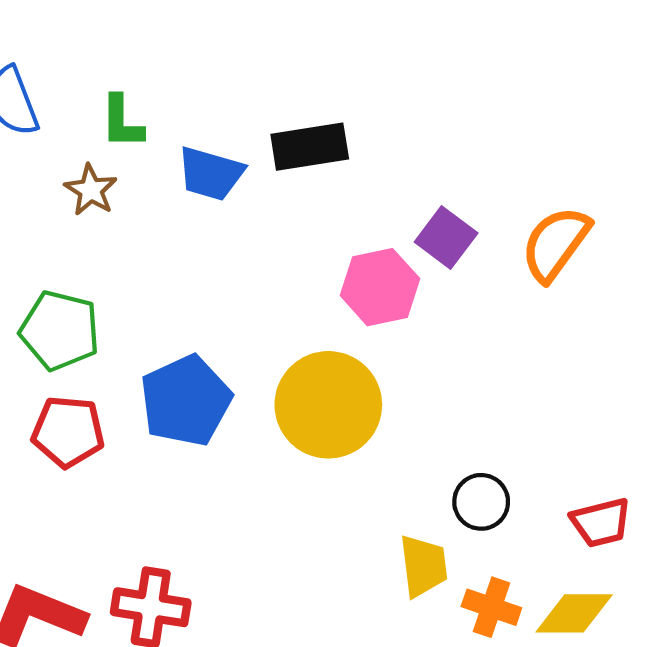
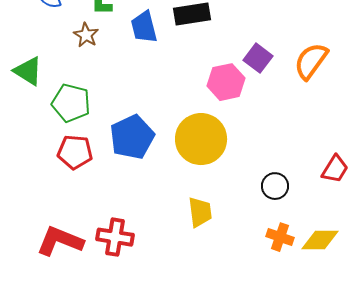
blue trapezoid: (211, 173) -> (144, 27), turned 60
red trapezoid: (601, 523) -> (335, 169), moved, turned -44
yellow trapezoid: (423, 566) -> (200, 212), moved

